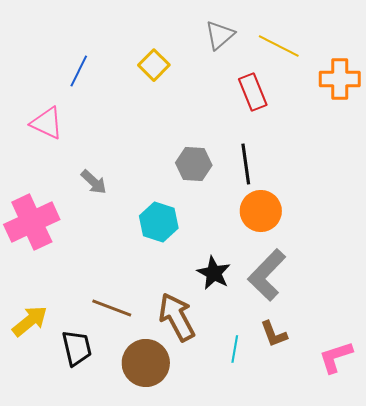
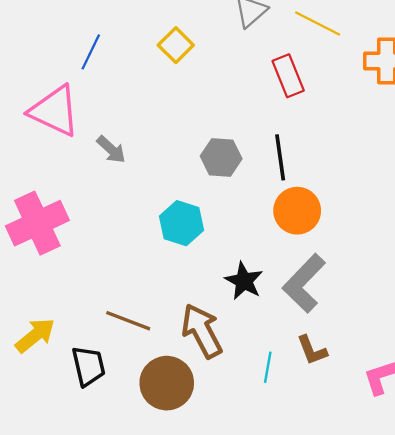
pink triangle: (47, 123) -> (54, 111), size x1.4
gray arrow: (94, 182) -> (111, 149), moved

